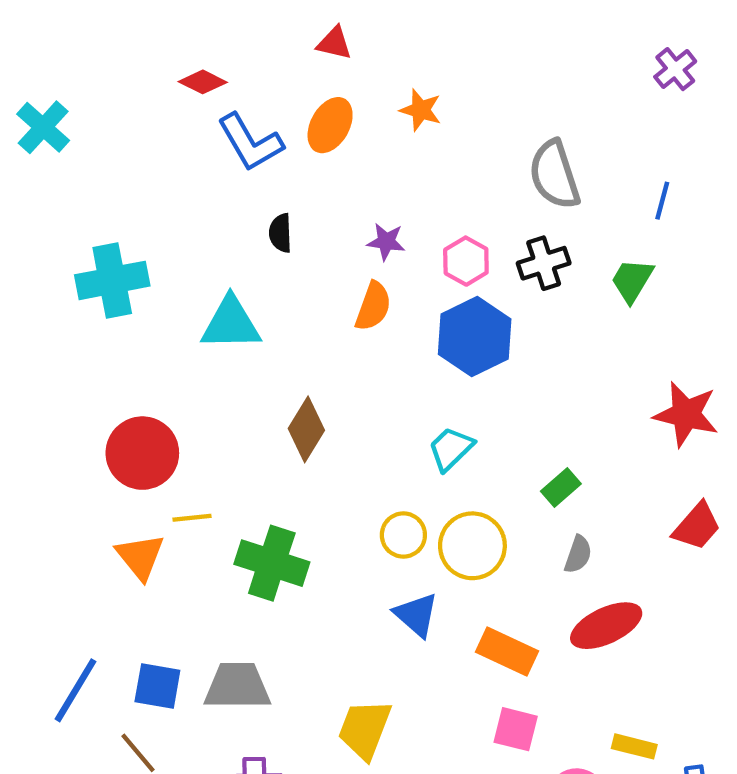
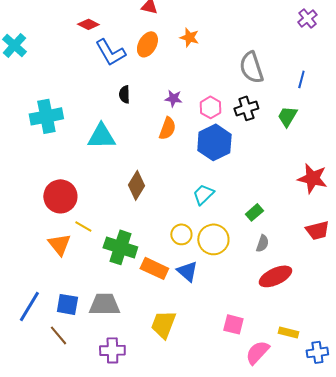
yellow line: (192, 518) -> (83, 226), turned 36
red trapezoid: (697, 526) -> (317, 230), turned 35
orange rectangle: (507, 652) -> (154, 268), moved

